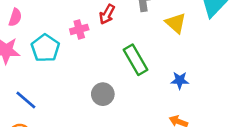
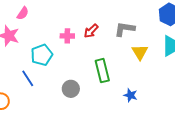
cyan pentagon: (45, 48) -> (42, 55), moved
blue line: (26, 100) -> (28, 78), moved

